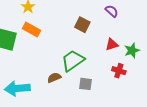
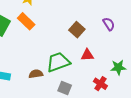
red triangle: (112, 44) -> (87, 55), moved

